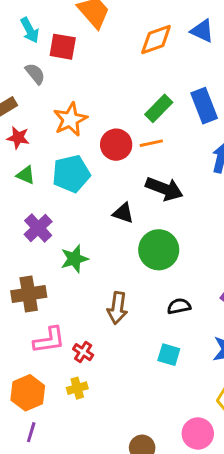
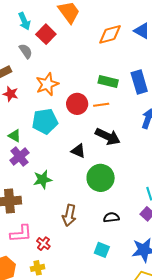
red square: (63, 47) -> (46, 34), turned 30
green rectangle: (159, 108) -> (108, 81), turned 54
green triangle: (26, 175) -> (15, 136), moved

